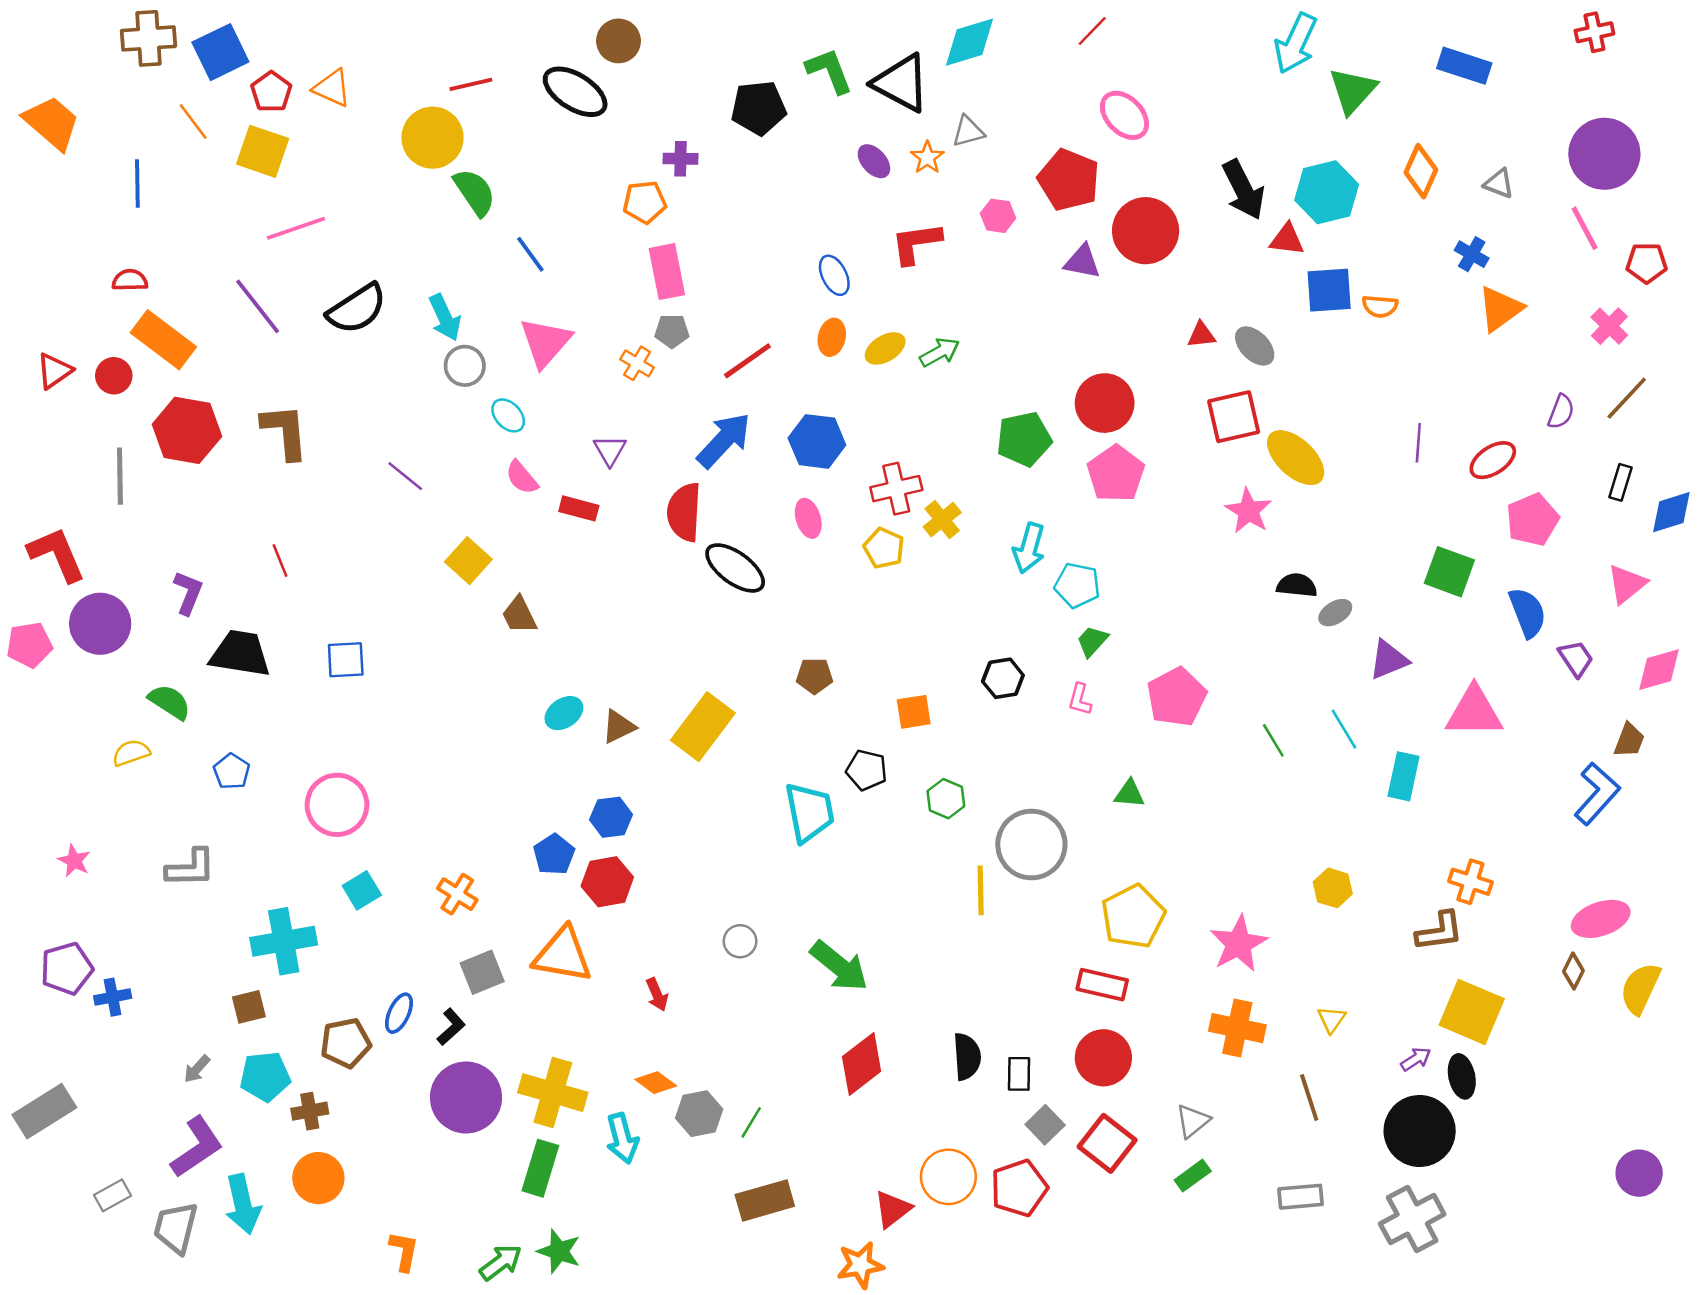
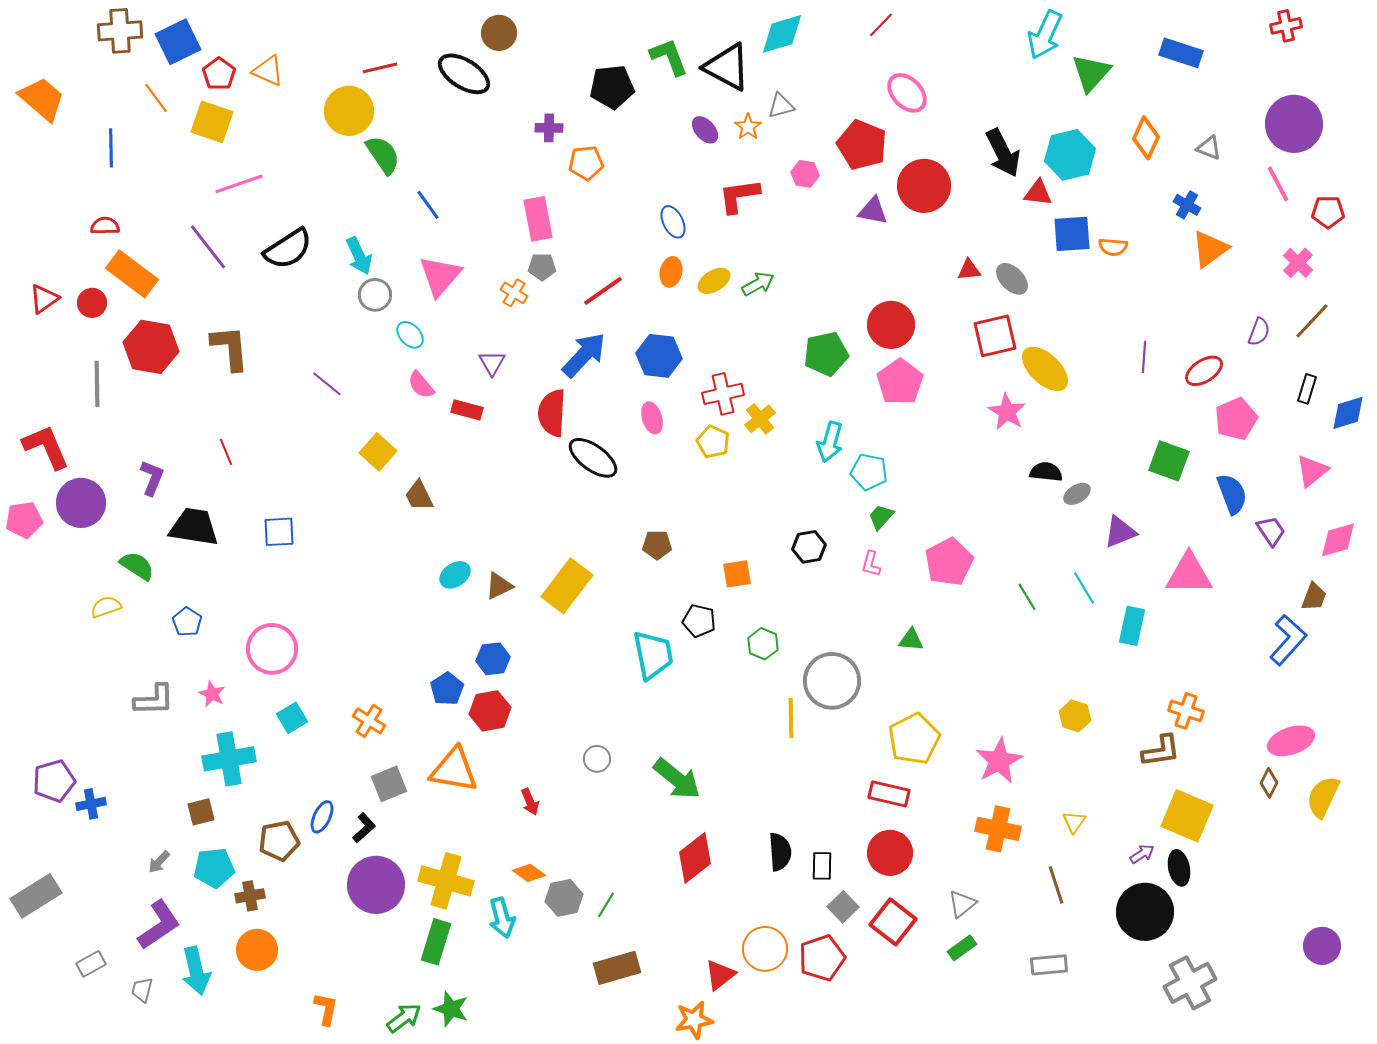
orange pentagon: (645, 202) -> (586, 163), moved
pink star: (74, 861) -> (212, 694), moved
gray cross: (1412, 1219) -> (1190, 983), moved
gray trapezoid: (176, 1228) -> (142, 990), size x0.6

